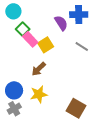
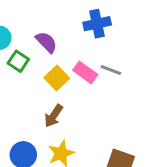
purple semicircle: (61, 23) -> (46, 42), moved
pink rectangle: (30, 39) -> (85, 72), moved

